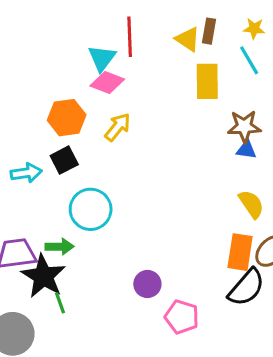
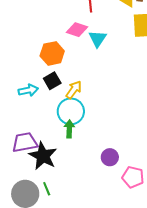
cyan triangle: (102, 58) -> (98, 39), moved
yellow arrow: (118, 127) -> (74, 90), moved
green arrow: (60, 247) -> (69, 129), moved, turned -84
green line: (60, 303) -> (47, 189), moved

